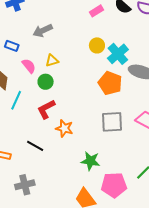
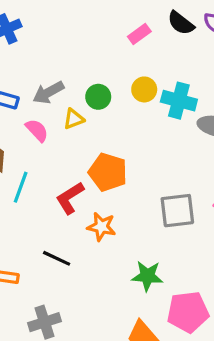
gray arrow: (43, 31) -> (48, 92), moved
cyan cross: (118, 54) -> (179, 101), turned -30
green circle: (46, 82) -> (98, 97), moved
orange pentagon: (110, 83) -> (108, 172), moved

